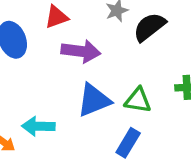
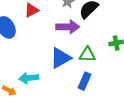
purple arrow: (81, 51) -> (68, 27), moved

